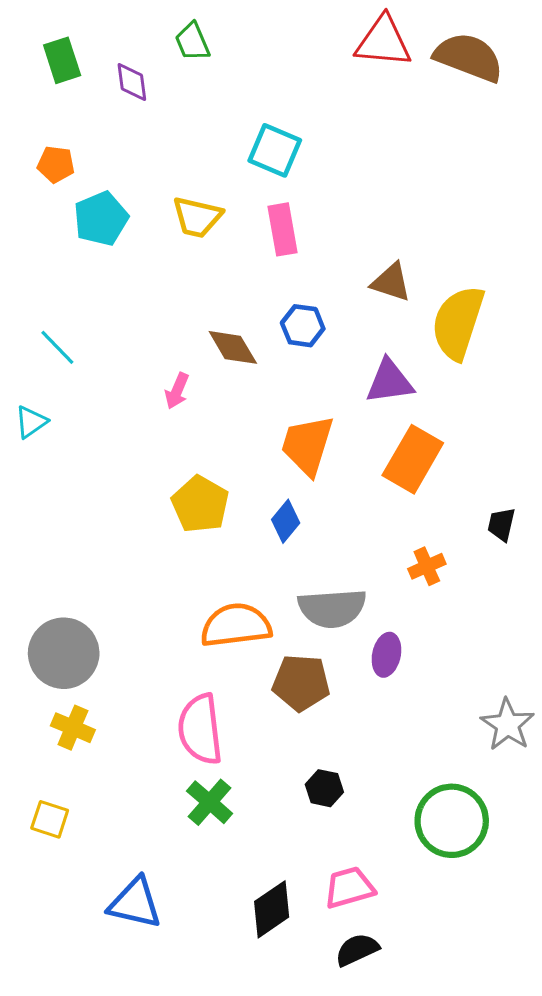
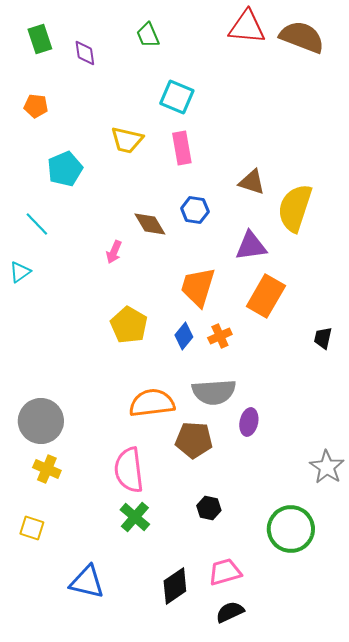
green trapezoid: (192, 42) -> (148, 35), moved
cyan pentagon: (101, 219) -> (65, 169), moved
orange cross: (427, 566) -> (220, 336), moved

